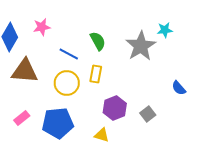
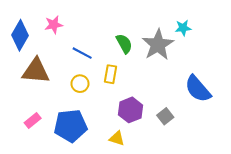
green semicircle: (98, 41) -> (124, 44), moved
yellow circle: (67, 83) -> (80, 84), size x0.7
blue semicircle: (179, 88) -> (198, 89), size x1.8

